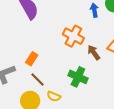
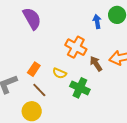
yellow semicircle: (54, 96) -> (60, 73), moved

